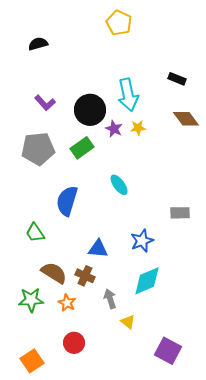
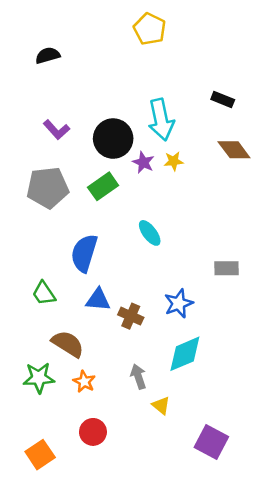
blue triangle: (98, 249) -> (98, 300), moved
brown cross: (85, 276) -> (131, 316), moved

